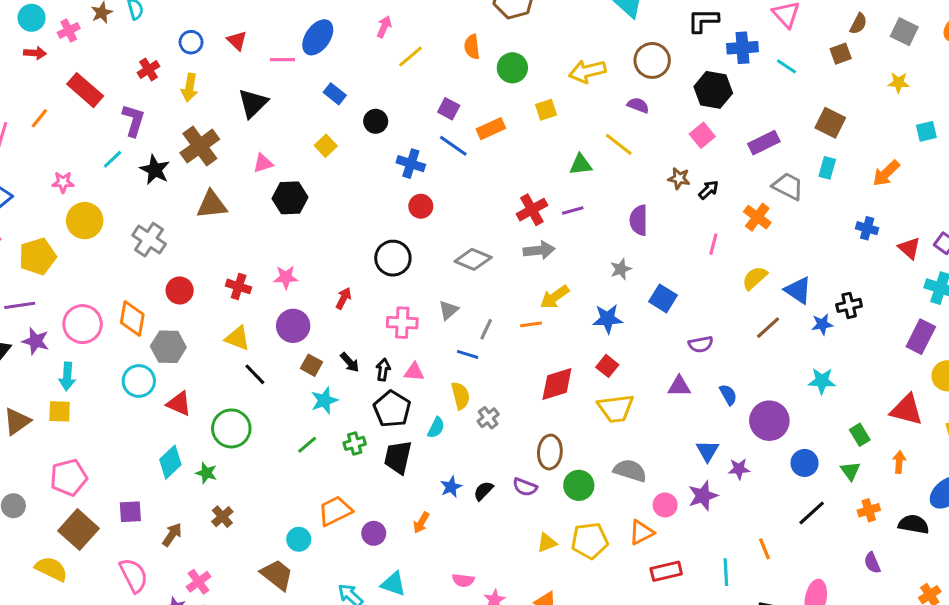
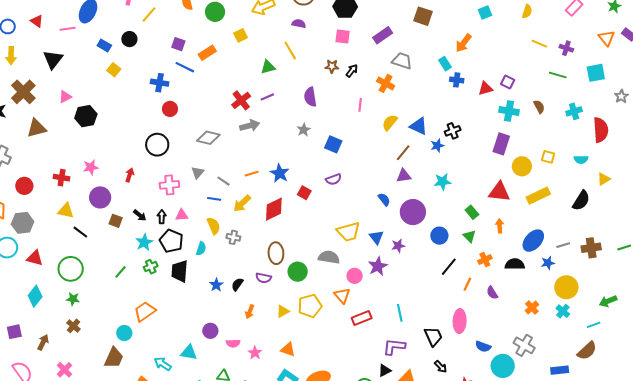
black circle: (376, 121) -> (129, 39), moved
pink square: (702, 135) -> (343, 37), turned -35
yellow line: (619, 144) -> (290, 50), turned 30
yellow square: (326, 146) -> (114, 70), moved
cyan rectangle: (827, 168) -> (445, 64), moved, turned -40
red triangle: (909, 248) -> (485, 89), turned -49
yellow arrow: (555, 297) -> (242, 203), moved
blue star: (608, 319) -> (280, 173), moved, turned -30
gray line: (486, 329) -> (223, 181), turned -72
purple semicircle: (701, 344) -> (334, 179), moved
purple triangle: (679, 386) -> (404, 176), moved
cyan star: (324, 400) -> (144, 242), moved
yellow trapezoid: (616, 408) -> (348, 232), moved
gray cross: (488, 418) -> (233, 237), turned -32
green star: (206, 473) -> (73, 299), moved
orange arrow: (421, 523) -> (250, 312), moved
orange triangle: (641, 532) -> (342, 296), turned -36
purple circle: (374, 533) -> (210, 331), moved
orange line: (765, 549) -> (467, 284), moved, turned 56
brown trapezoid: (277, 575) -> (114, 358), turned 85

